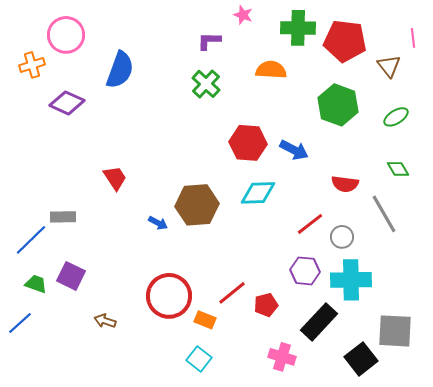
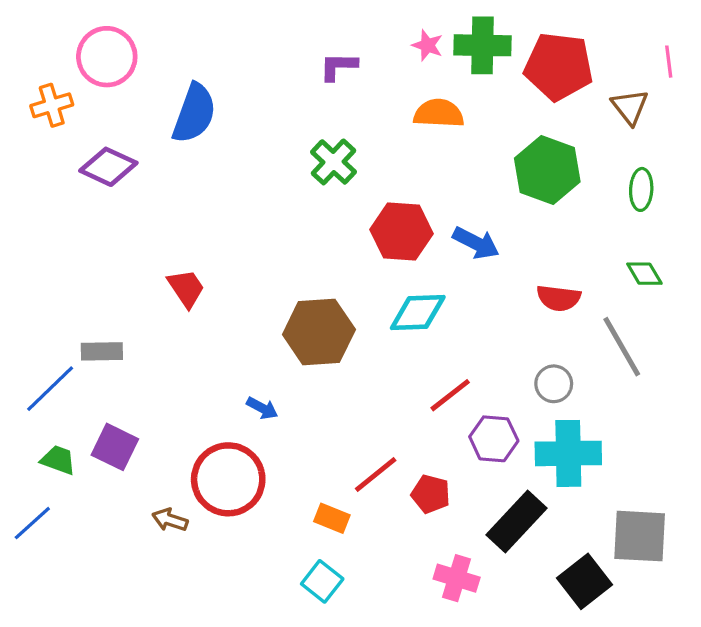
pink star: (243, 15) -> (427, 45), moved
green cross: (206, 84) -> (333, 162), moved
green ellipse: (396, 117) -> (641, 189), turned -55
blue arrow: (158, 223) -> (262, 408), moved
red line: (310, 224) -> (450, 395), moved
red circle: (169, 296) -> (228, 479), moved
red pentagon: (266, 305) -> (431, 494), turned 30

